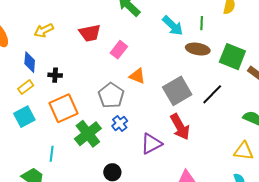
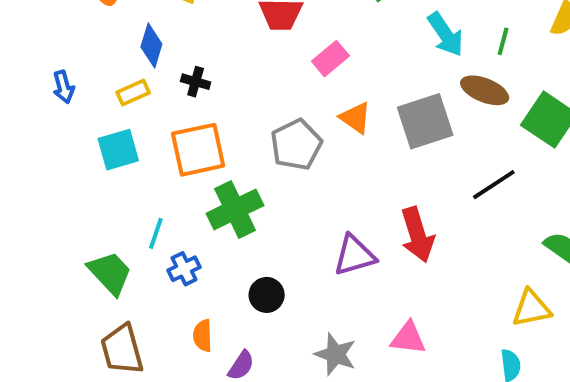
gray square: (177, 91) -> (425, 121), moved
blue cross: (120, 123) -> (184, 269), moved
yellow triangle: (244, 151) -> (531, 308), turned -30

